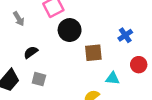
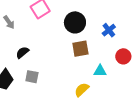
black circle: (70, 30) -> (75, 22), moved

